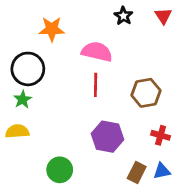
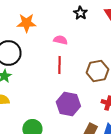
pink semicircle: (97, 52) -> (60, 40), size x0.6

